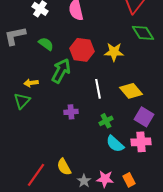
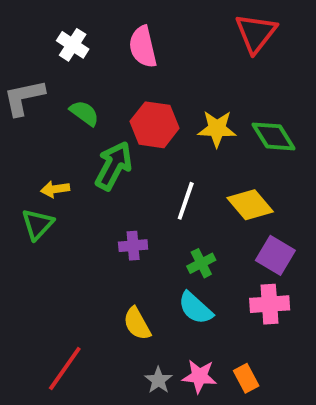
green diamond: (143, 33) -> (273, 136), moved
white line: (98, 89) -> (186, 201), turned 30
cyan semicircle: (115, 144) -> (195, 308), moved
yellow semicircle: (64, 167) -> (137, 324), moved

